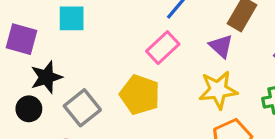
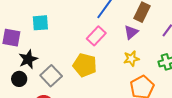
purple triangle: (221, 46) -> (131, 32), turned 42
yellow star: (218, 90) -> (131, 59), size x0.7

